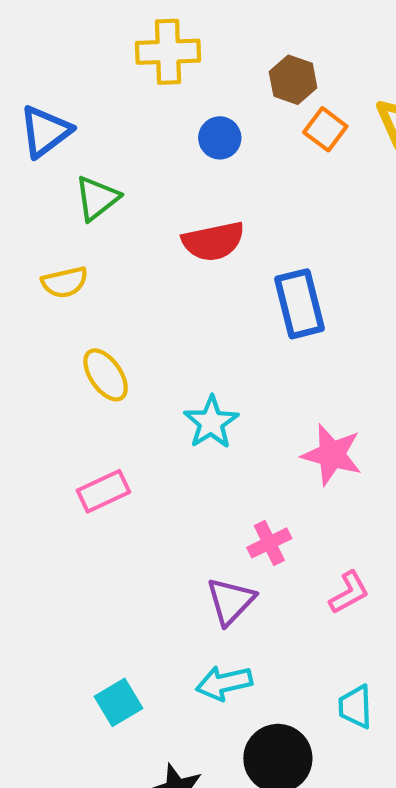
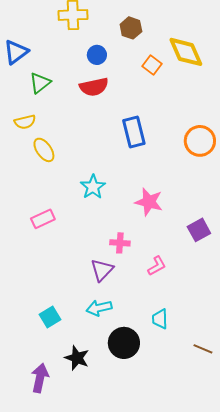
orange square: (325, 129) -> (152, 65), moved
red semicircle: (213, 241) -> (94, 87), moved
yellow ellipse: (106, 375) -> (44, 150), moved
pink cross: (269, 543) -> (120, 243), turned 30

